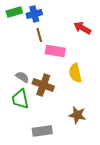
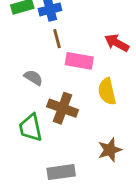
red arrow: (82, 28) -> (117, 43), moved
gray semicircle: (22, 77) -> (33, 78), moved
brown star: (77, 115) -> (110, 150), turned -30

